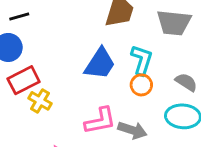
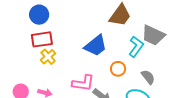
cyan L-shape: (142, 60) -> (136, 47), moved

